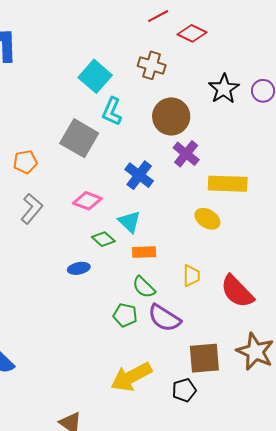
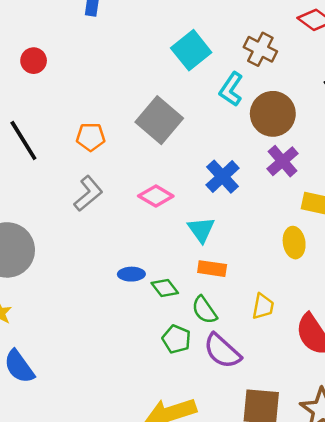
cyan L-shape: (112, 111) -> (231, 89), moved
yellow ellipse: (207, 219) -> (294, 243), turned 40
green diamond: (103, 239) -> (165, 288), moved

